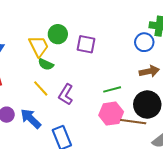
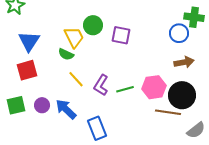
green semicircle: (46, 64) -> (66, 54), moved
green line: (112, 89) -> (125, 89), moved
pink hexagon: (111, 114) -> (154, 87), moved

